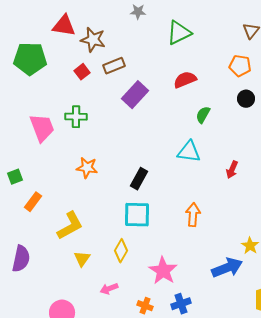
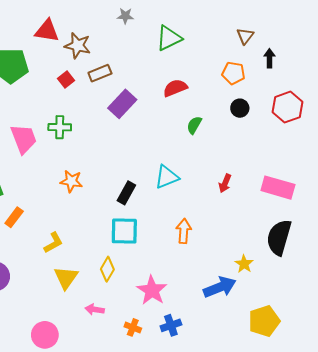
cyan triangle: (189, 152) -> (167, 177), moved, turned -30
yellow L-shape: (70, 226) -> (53, 243), size x0.7
yellow triangle: (82, 259) -> (66, 278), size x1.4
pink arrow: (109, 289) -> (95, 309), turned 30

